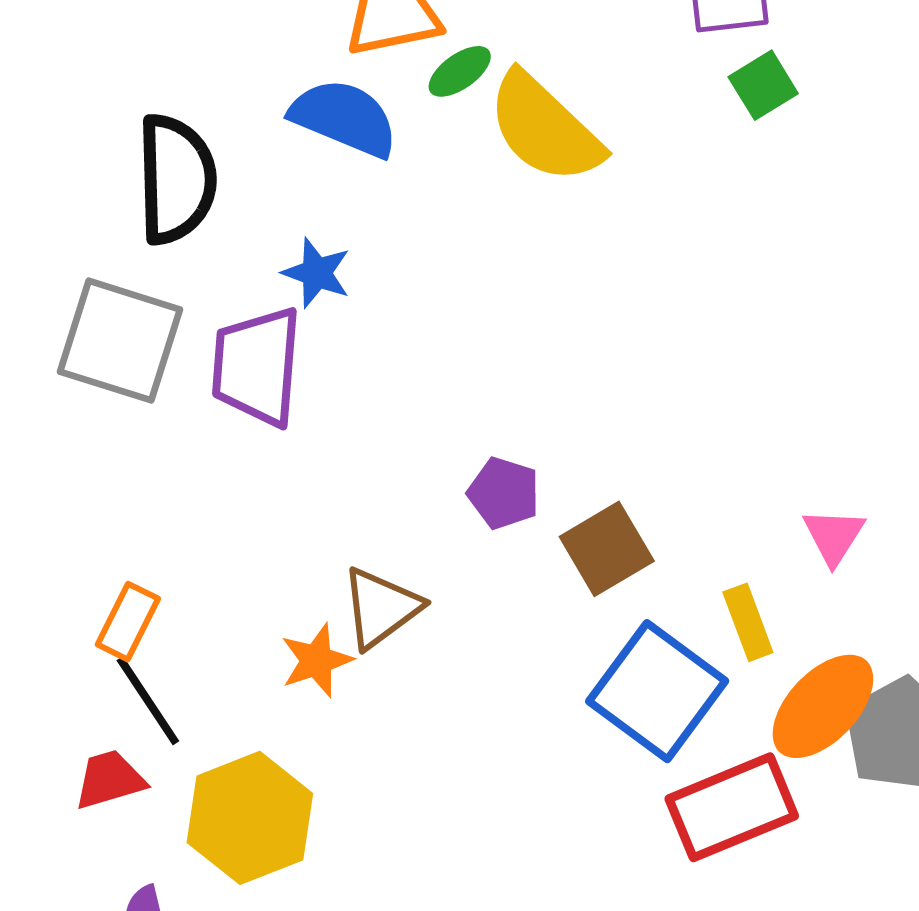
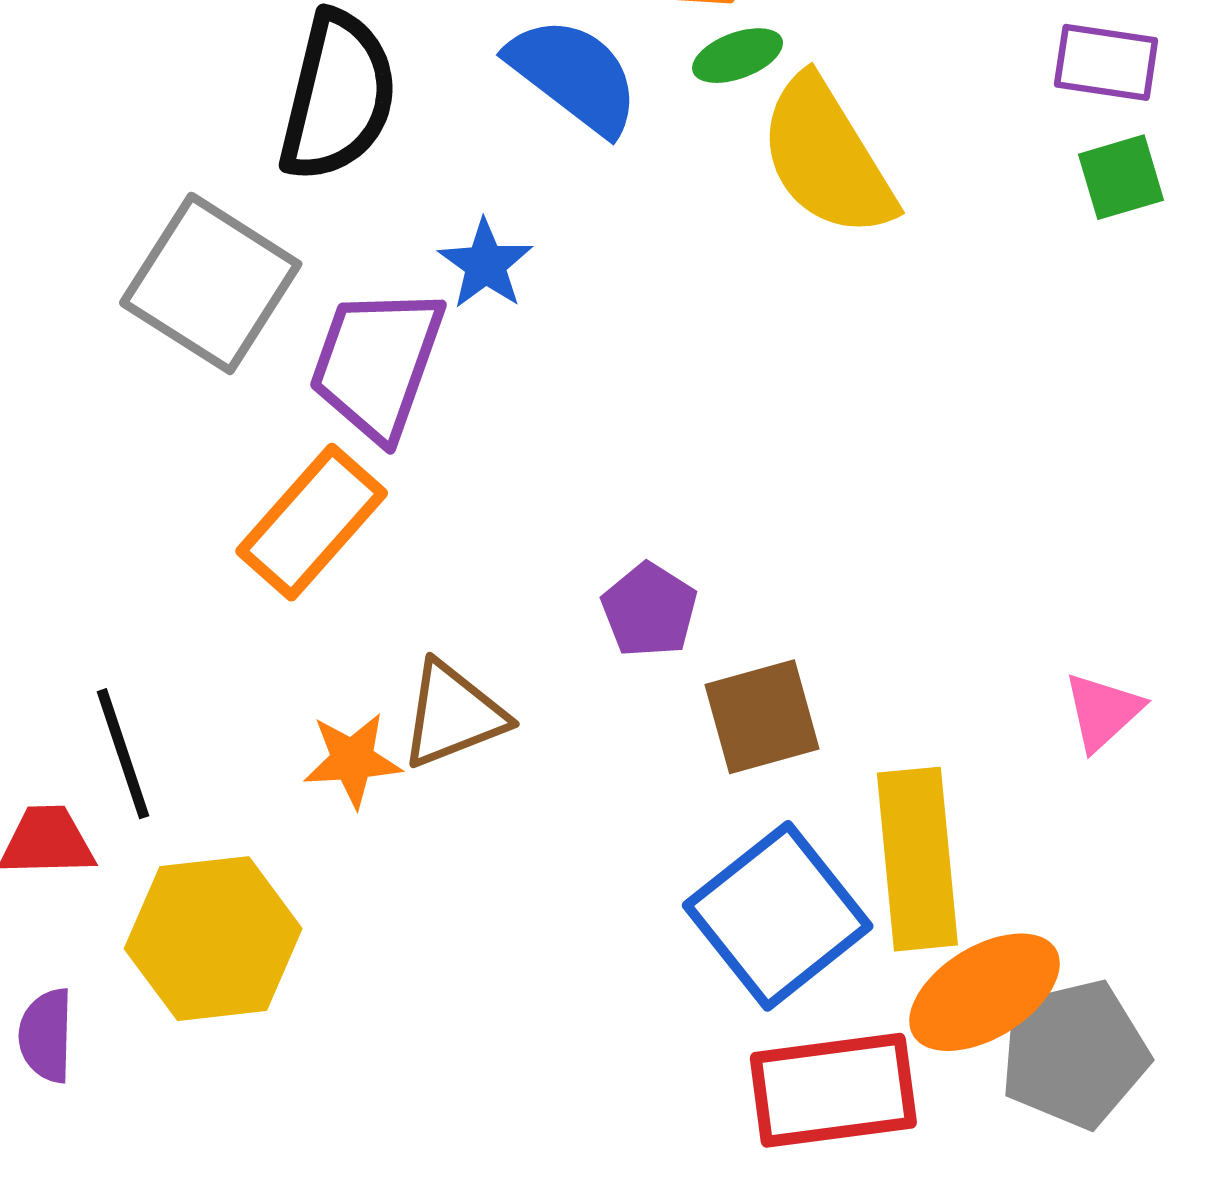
pink triangle: (834, 536) -> (1103, 711), moved
orange rectangle: (128, 622) -> (312, 522), moved, size x1.5
yellow rectangle: (748, 622) -> (917, 859), size x1.8

